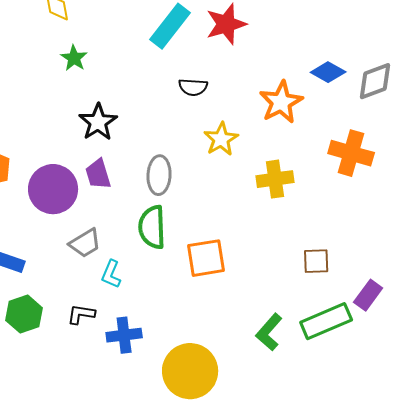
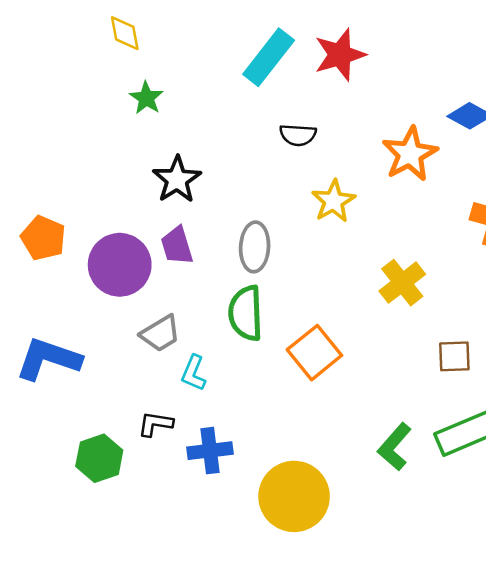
yellow cross: (275, 179) -> (402, 283), moved, turned -30
orange square: (206, 258) -> (314, 353), turned -30
green hexagon: (24, 314) -> (99, 458), moved

